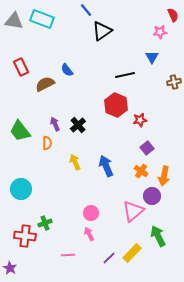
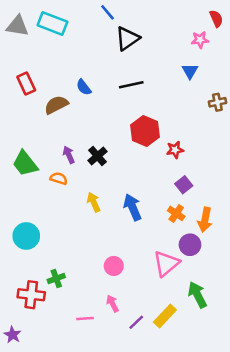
black line: (125, 75) -> (131, 85), moved
orange semicircle: (47, 143) -> (59, 178), turned -72
pink arrow: (89, 234) -> (112, 303), moved

